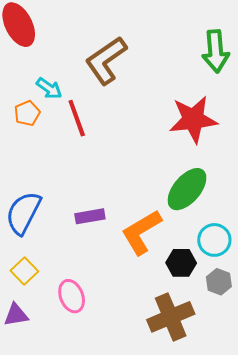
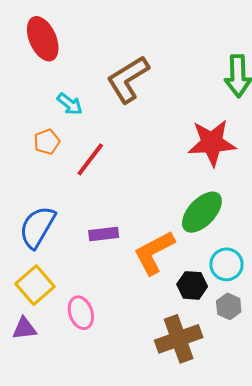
orange pentagon: (27, 113) -> (47, 142), moved
red line: (77, 118) -> (90, 159), moved, turned 54
yellow square: (24, 271) -> (35, 285), size x1.4

